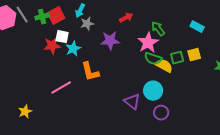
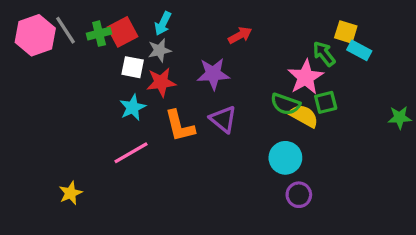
gray star: (87, 24) -> (159, 50), moved
green arrow: (158, 29) -> (324, 54), moved
pink star: (148, 43) -> (306, 77), moved
red star: (52, 46) -> (161, 82), moved
cyan star: (73, 49) -> (133, 107), moved
yellow square: (194, 55) -> (346, 32), moved, turned 32
purple triangle: (132, 102) -> (223, 119), moved

